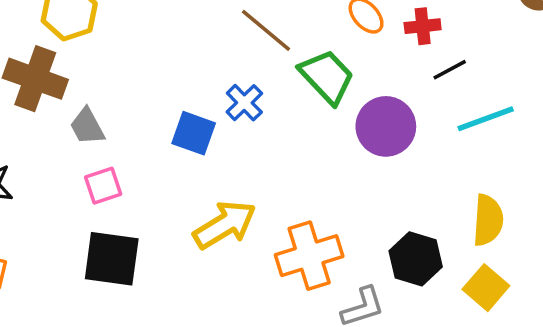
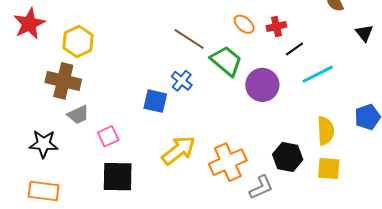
gray trapezoid: (87, 126) -> (78, 115), moved, turned -80
yellow square: (486, 288) -> (329, 169), turned -30

